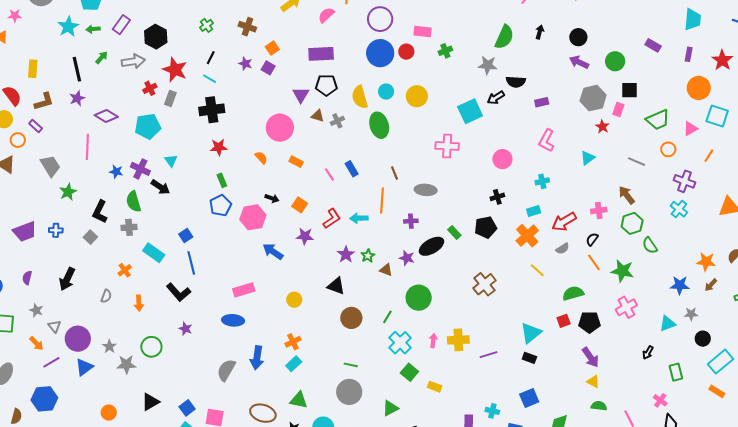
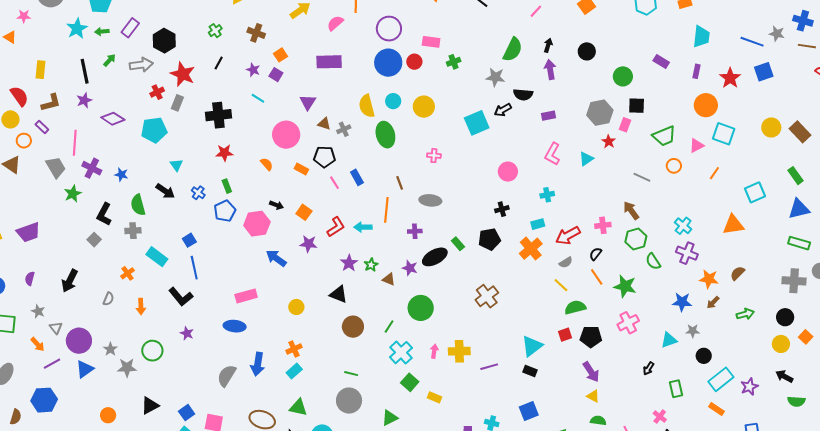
purple arrow: (579, 62) -> (550, 70), moved, turned 54
cyan line: (209, 79) -> (258, 98), moved
black pentagon: (326, 85) -> (324, 157), moved
pink cross: (447, 146) -> (434, 156), moved, size x0.6
pink line: (87, 147) -> (75, 143), moved
cyan triangle: (588, 158) -> (586, 159), moved
purple cross: (140, 169) -> (92, 168), moved
purple cross: (685, 181) -> (687, 253), moved
blue cross: (56, 230) -> (198, 193), moved, turned 32
yellow line: (537, 270) -> (561, 285), moved

